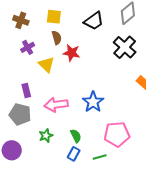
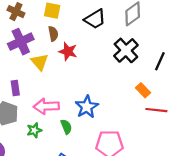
purple cross: (28, 47) -> (21, 42), size x1.6
green star: (46, 136) -> (34, 130), moved
green semicircle: (76, 136) -> (66, 127), moved

